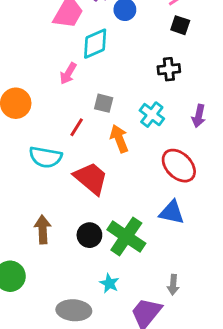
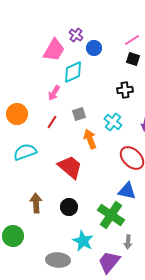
gray square: (104, 103) -> (79, 114), turned -32
red line: (77, 127) -> (52, 122), moved
cyan semicircle: (45, 157) -> (25, 152), moved, turned 150
green cross: (126, 237) -> (111, 215), moved
cyan star: (109, 283) -> (83, 241), size x1.5

